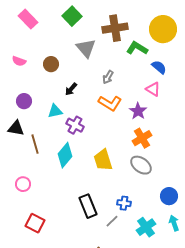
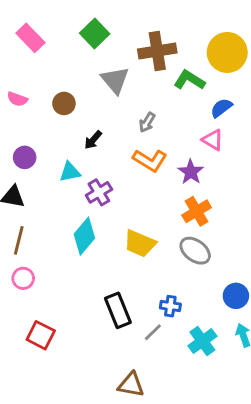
blue semicircle: (159, 67) -> (221, 108), turned -77
purple cross: (75, 125) -> (99, 192), turned 30
brown line: (35, 144) -> (19, 240), moved, turned 30
yellow trapezoid: (103, 160) -> (140, 243), turned -50

